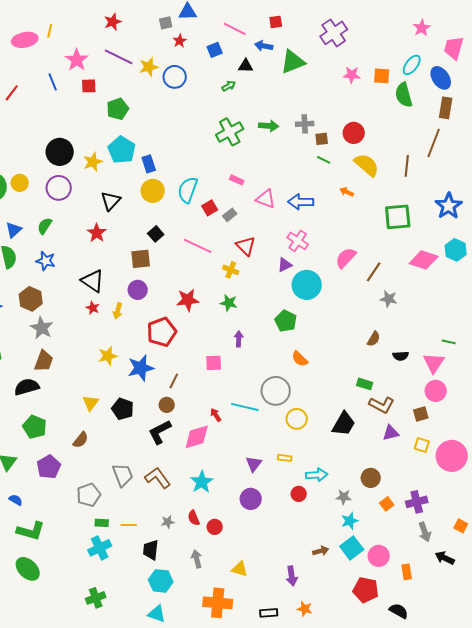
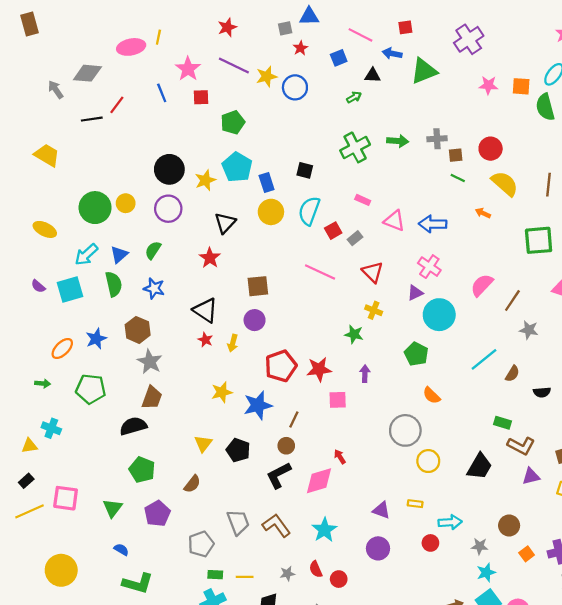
black square: (156, 234) -> (305, 170), moved, turned -35
yellow cross: (231, 270) -> (374, 310), moved
red star: (188, 300) -> (319, 369), moved
cyan line: (245, 407) -> (484, 359), moved, turned -52
purple triangle: (254, 464) -> (381, 510), turned -48

